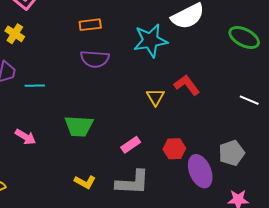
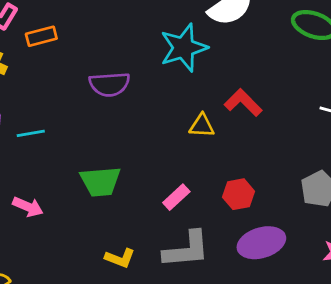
orange rectangle: (90, 25) -> (41, 36), moved
yellow triangle: (155, 97) -> (202, 126), turned -48
purple ellipse: (200, 171) -> (261, 243), moved, turned -76

